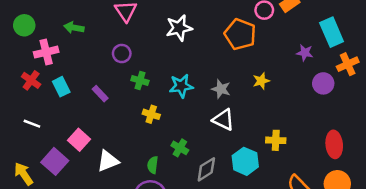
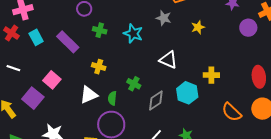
cyan star: (181, 86) -> (133, 33), turned 30
gray star: (221, 89) -> (164, 18), moved
purple rectangle: (100, 94) -> (68, 42), size x1.6
yellow cross: (151, 114) -> (99, 67), moved
white triangle: (108, 161) -> (89, 95), moved

